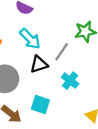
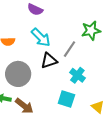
cyan square: (40, 104) -> (66, 99), moved

